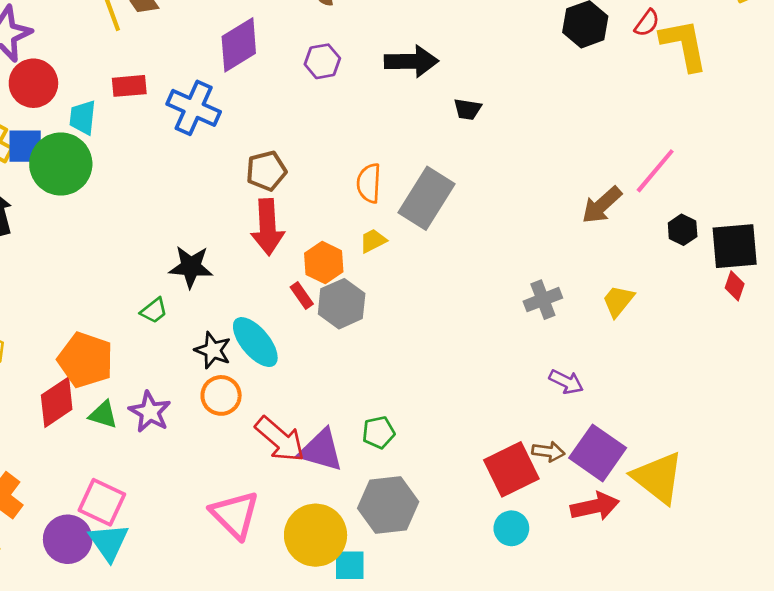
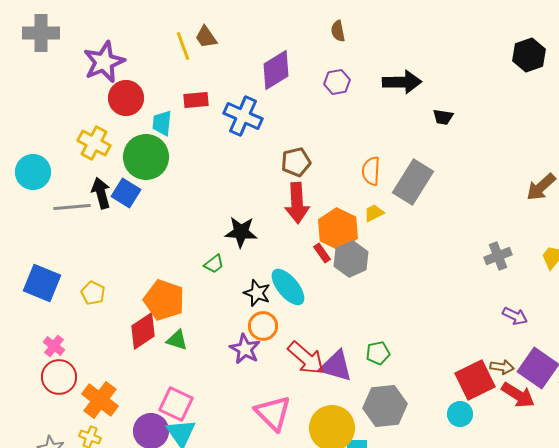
blue square: (25, 146) -> (126, 193), moved, turned 32
orange hexagon: (324, 263) -> (338, 229), size x1.4
purple star: (150, 412) -> (245, 349), moved
red arrow: (595, 506) -> (518, 395), moved, turned 44
cyan circle: (511, 528) -> (460, 414), moved

